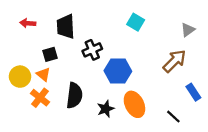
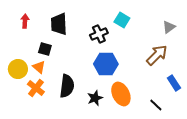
red arrow: (28, 23) -> (25, 21), turned 88
black cross: (92, 50) -> (99, 34), moved
black square: (50, 54) -> (45, 49), turned 32

